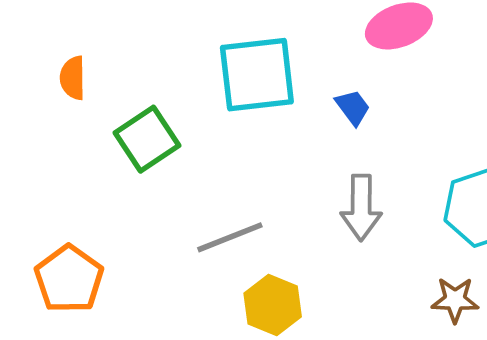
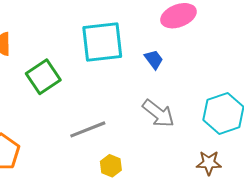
gray arrow: (361, 208) -> (158, 113), turned -52
yellow hexagon: (273, 305) -> (111, 166), size x0.7

